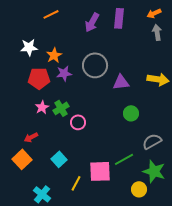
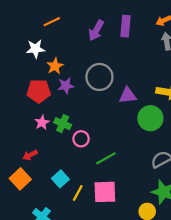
white star: (29, 47) -> (35, 49), moved
green cross: (61, 108) -> (63, 124), turned -35
green circle: (131, 113) -> (150, 118), moved, size x1.5
green line: (124, 159) -> (106, 158), moved
yellow line: (76, 183) -> (78, 193), moved

